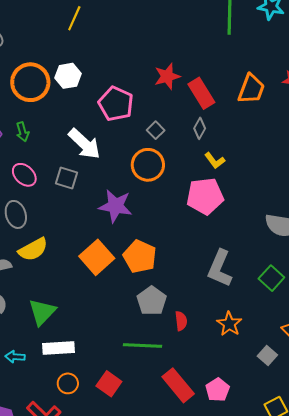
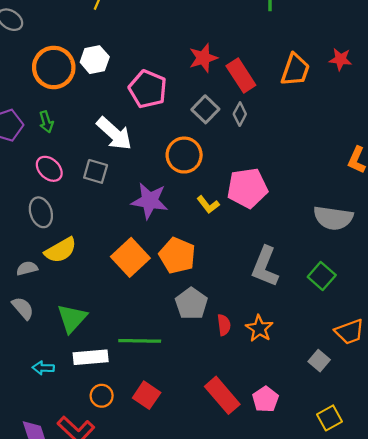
gray square: (156, 130) -> (205, 109), moved, size x1.4
yellow L-shape: (215, 160) -> (208, 205), moved
orange star: (229, 324) -> (259, 328), moved
green line: (143, 346) -> (140, 341), moved

